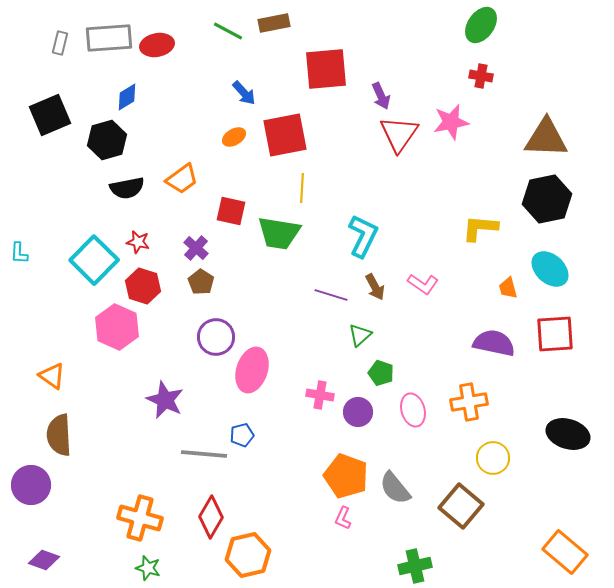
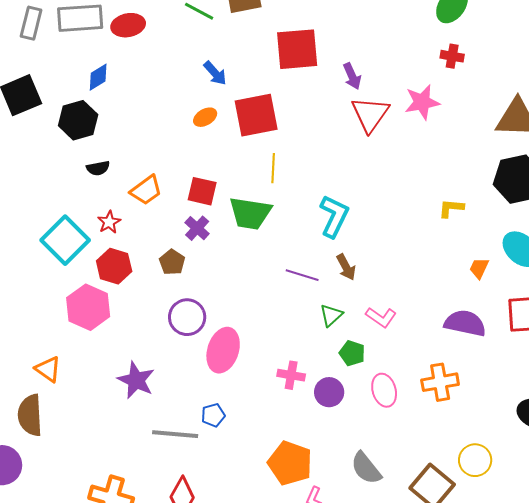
gray rectangle: (60, 43) -> (31, 23), size x1.4
orange trapezoid: (182, 179) -> (146, 190), moved
black semicircle: (127, 188) -> (98, 168), size x0.7
yellow L-shape: (480, 228) -> (451, 208), size x0.7
red star: (138, 242) -> (109, 222), turned 30
purple cross: (196, 248) -> (197, 228), moved
pink L-shape: (423, 284) -> (381, 317), moved
orange trapezoid: (508, 288) -> (479, 268), turned 40
orange triangle: (52, 376) -> (48, 369), moved
yellow circle: (493, 458) -> (475, 460), moved
orange pentagon: (346, 476) -> (290, 463), moved

